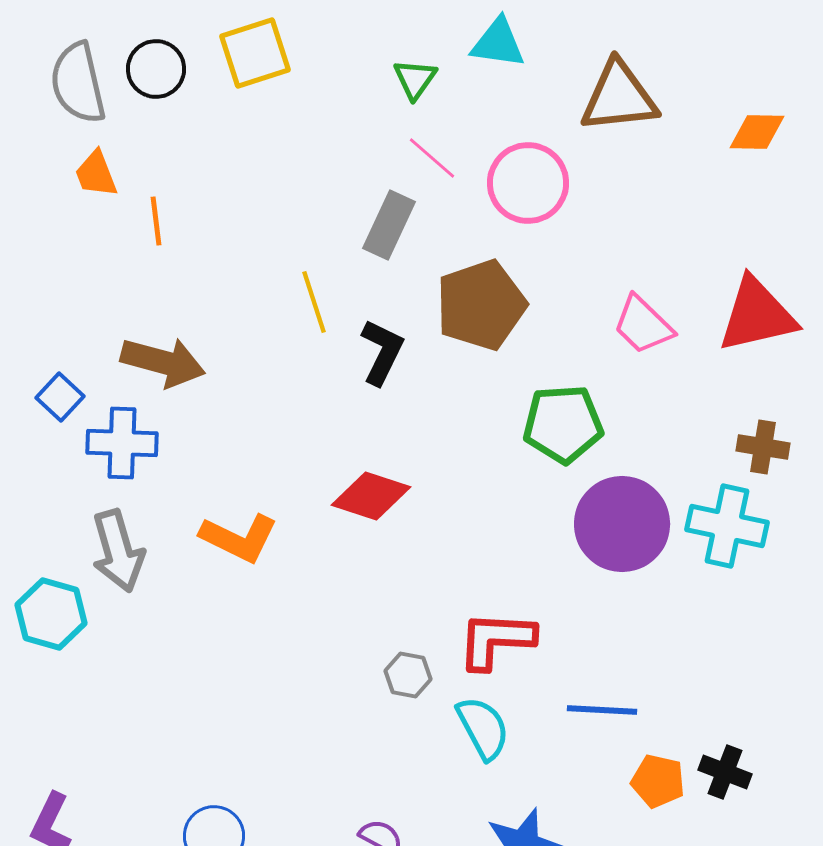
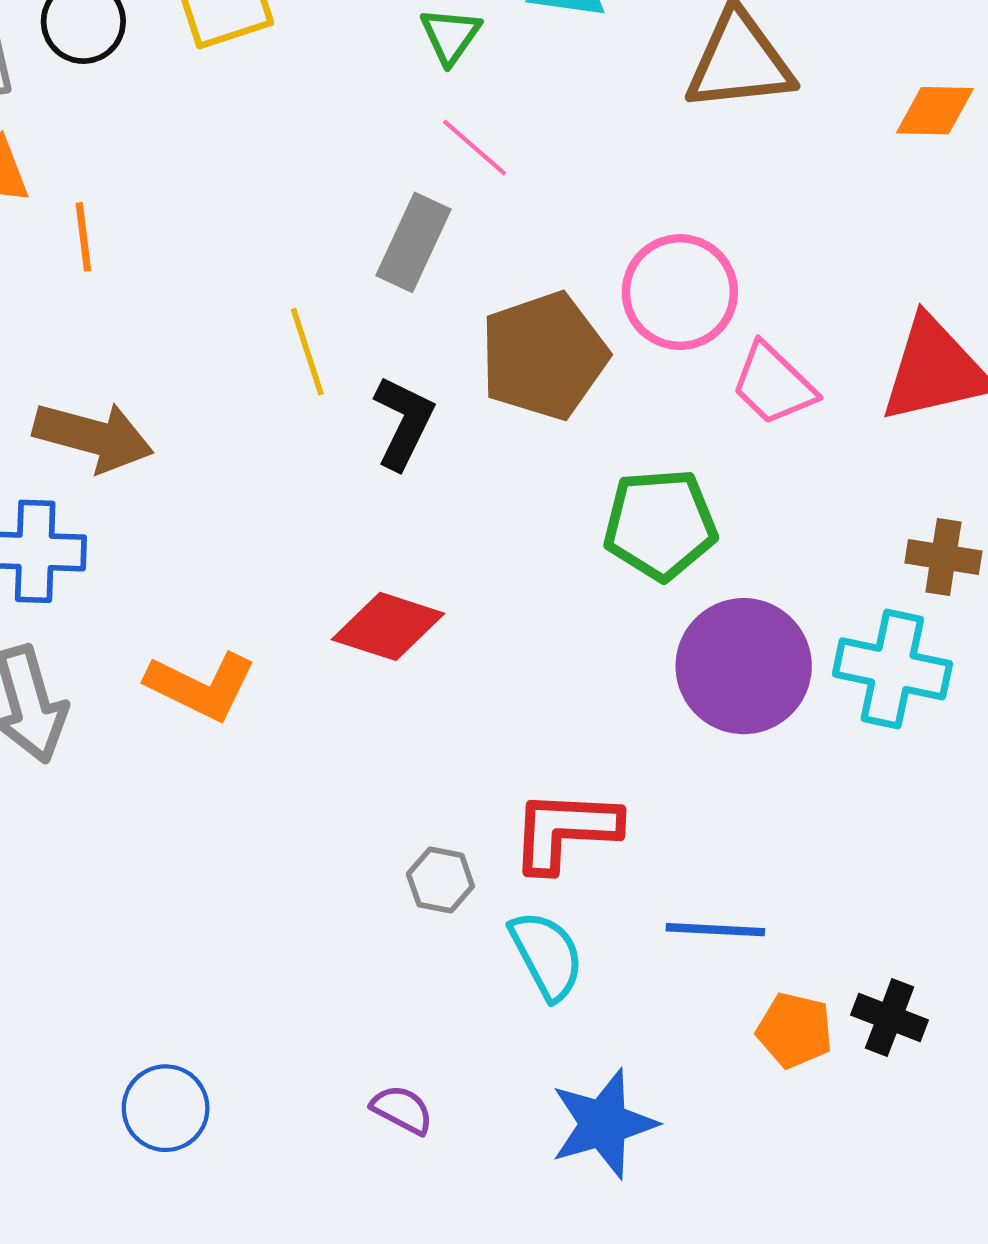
pink circle: (528, 183) -> (680, 292), moved

